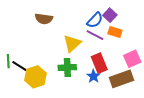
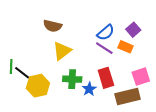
purple square: (110, 15) -> (133, 30), moved
yellow triangle: (72, 43) -> (62, 51), moved
blue star: (93, 76) -> (89, 89), moved

